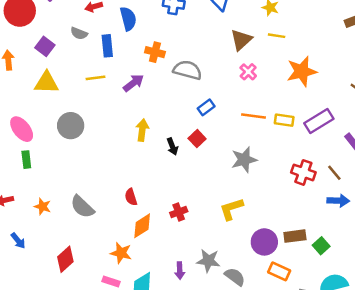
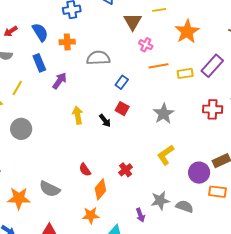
blue rectangle: (107, 46) -> (39, 63), moved
orange cross: (155, 52) -> (67, 42), moved
yellow line: (96, 78) -> (17, 88), moved, turned -35
orange line: (254, 116) -> (158, 66), moved
orange star: (43, 207) -> (19, 198), size x1.6

